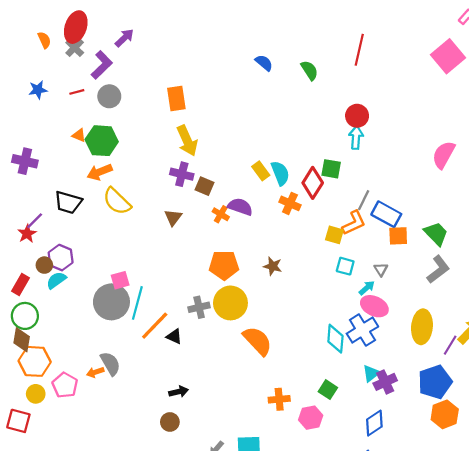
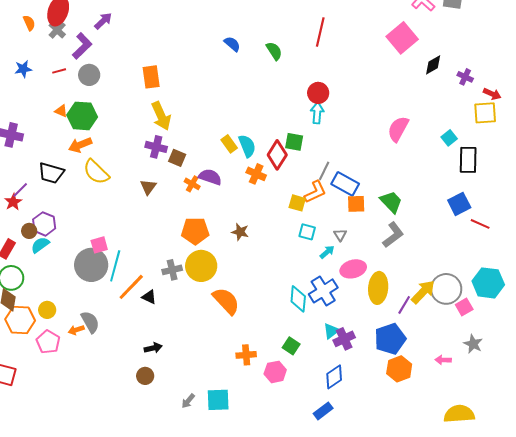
pink ellipse: (374, 306) -> (353, 269), moved, turned -40
yellow circle: (36, 394) -> (47, 310), moved

